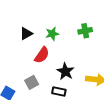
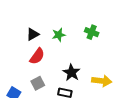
green cross: (85, 31) -> (92, 32), turned 32
red semicircle: (42, 55) -> (37, 56), moved

